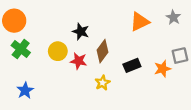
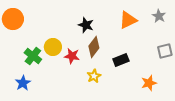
black star: (81, 32) -> (86, 25), moved
green cross: (21, 49) -> (33, 56), moved
orange star: (162, 69) -> (149, 83), moved

